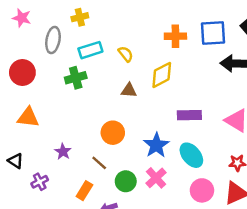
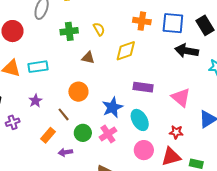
cyan rectangle: (90, 50) -> (38, 67), moved
green cross: (76, 78) -> (69, 31), moved
brown triangle: (129, 90) -> (88, 58), moved

